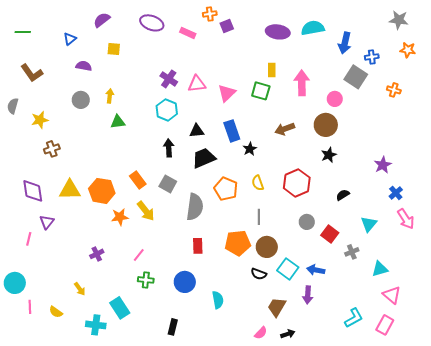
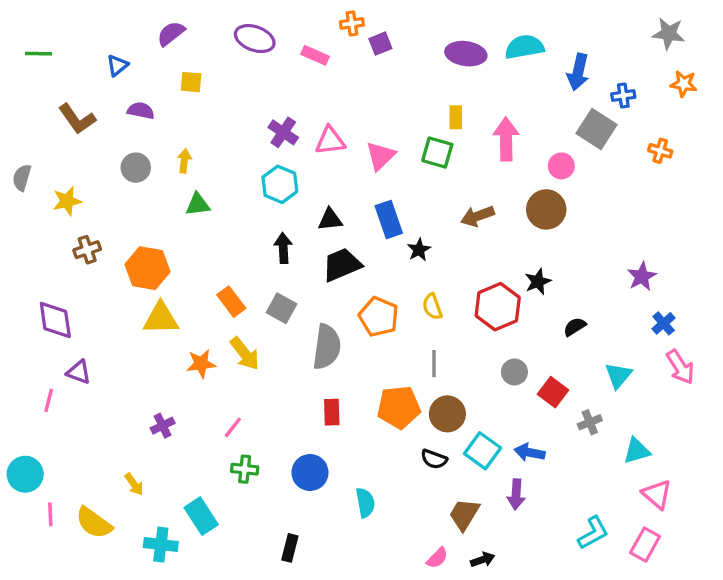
brown L-shape: (32, 73) -> (77, 119), moved
black star: (329, 155) -> (538, 282), moved
yellow triangle: (70, 190) -> (161, 318), moved
orange hexagon: (102, 191) -> (147, 268), moved
purple triangle: (47, 222) -> (79, 372), turned -49
yellow semicircle: (56, 312) -> (94, 523), size x1.6

